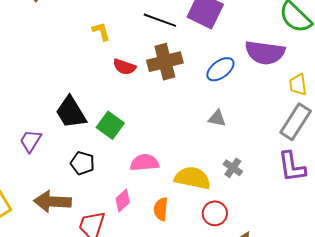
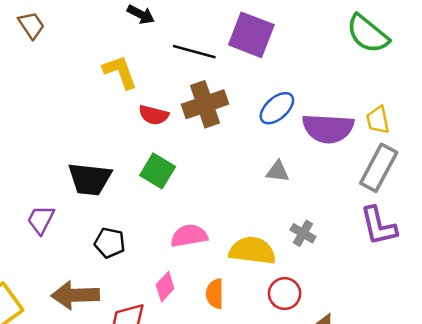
yellow L-shape: (101, 31) -> (120, 72), size x1.4
purple semicircle: (265, 53) -> (328, 128), moved
black trapezoid: (71, 112) -> (90, 179), turned -48
green square: (110, 125) -> (158, 171), moved

